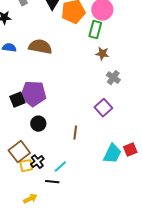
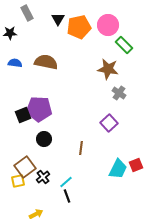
green rectangle: (95, 30) -> (124, 45), moved, turned -60
brown star: (102, 54) -> (108, 69), size x1.5
yellow square: (26, 166) -> (18, 181), moved
black line: (52, 182) -> (67, 196), moved, turned 64

